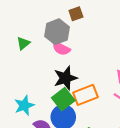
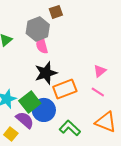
pink semicircle: (61, 49) -> (42, 45), turned 48
green square: (63, 99) -> (30, 102), moved

